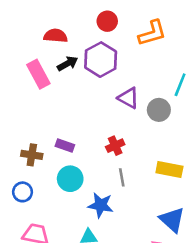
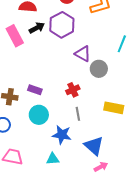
gray circle: (159, 110) -> (99, 69), moved
blue triangle: (172, 220) -> (94, 146), moved

